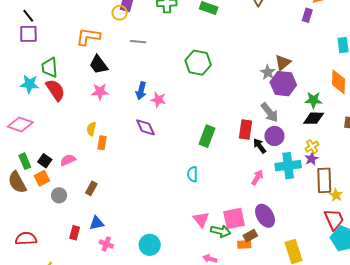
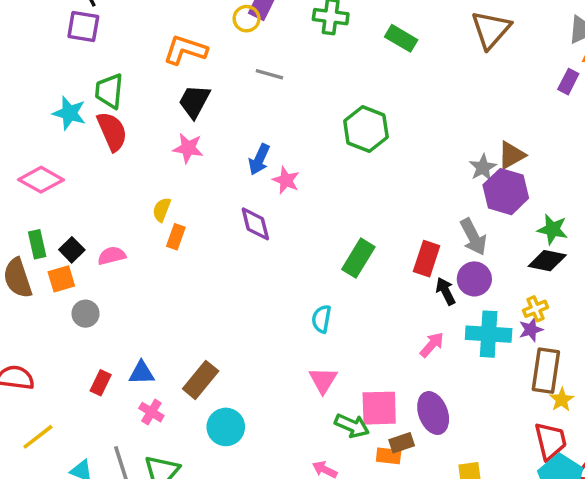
black trapezoid: (99, 65) -> (194, 101), turned 55
brown rectangle: (91, 188) -> (201, 380), moved, size x1.5
pink triangle: (201, 219) -> (323, 380), moved

